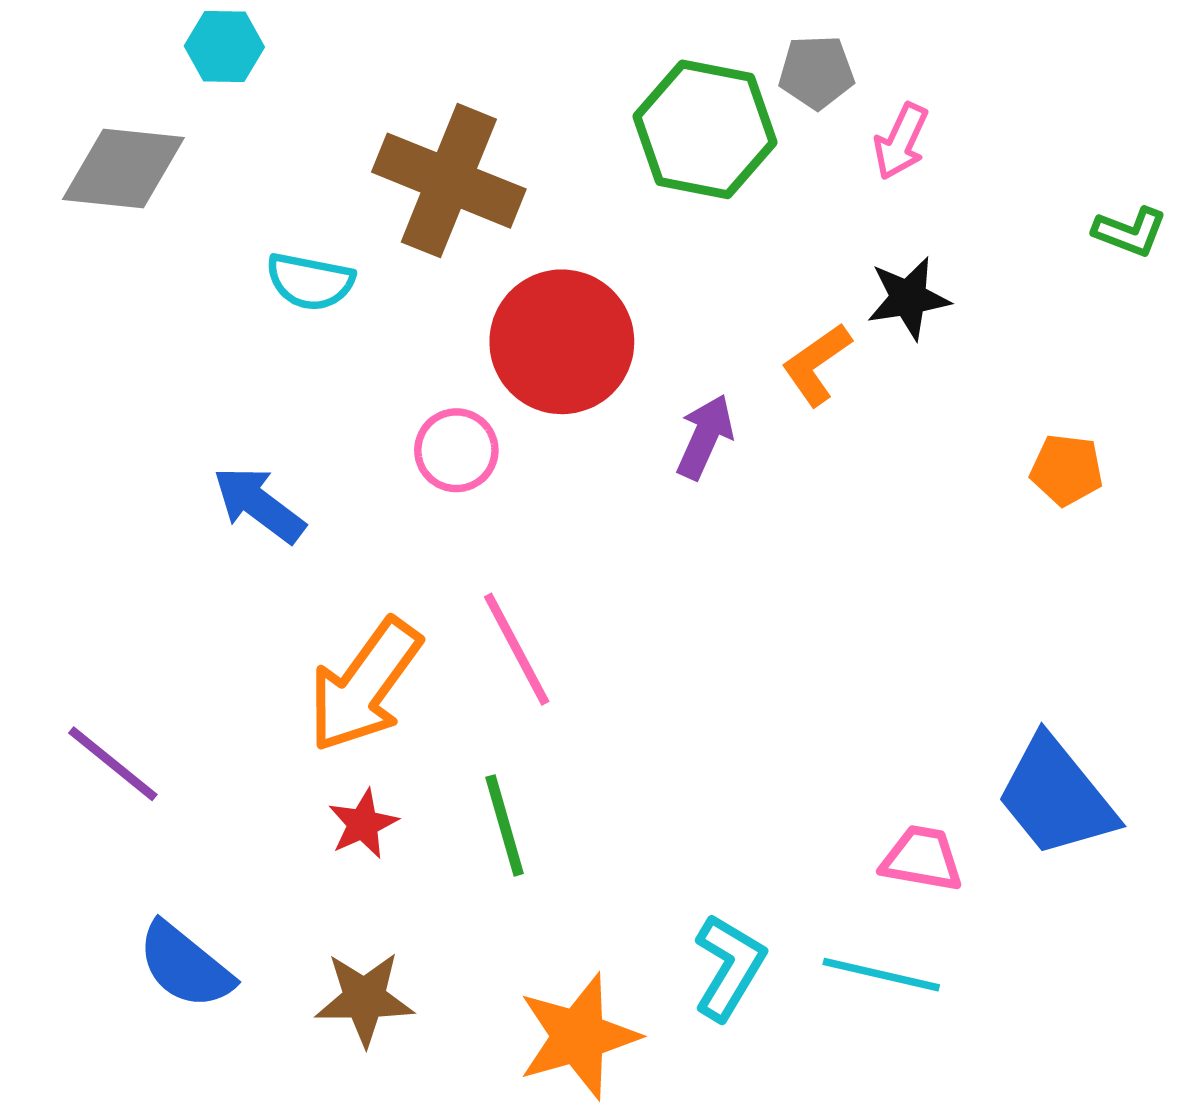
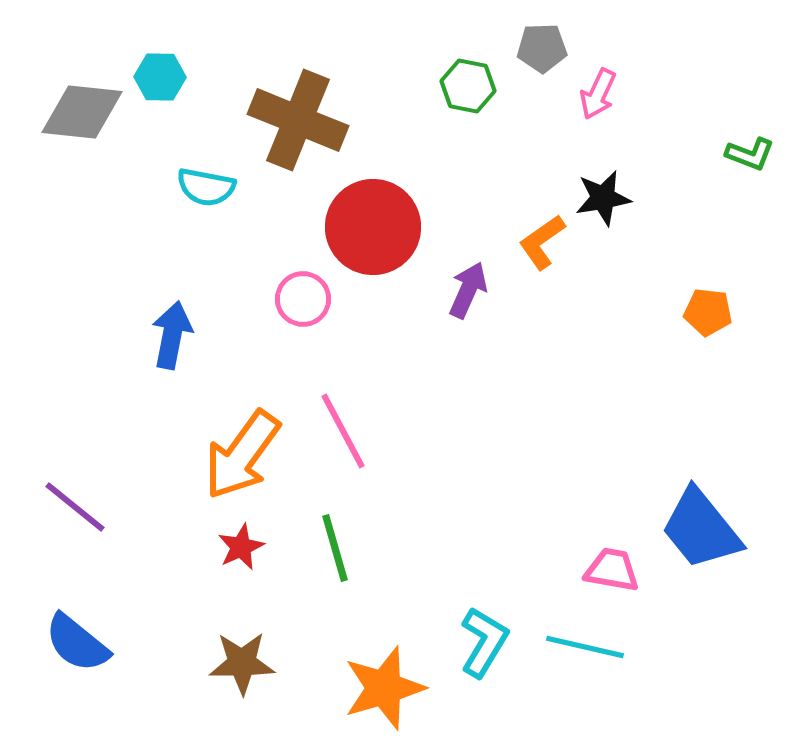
cyan hexagon: (224, 46) -> (160, 77), moved
green hexagon: (705, 129) -> (468, 86), size x0.6
blue arrow: (259, 505) -> (172, 335), turned 64
blue semicircle: (185, 966) -> (77, 643), moved

